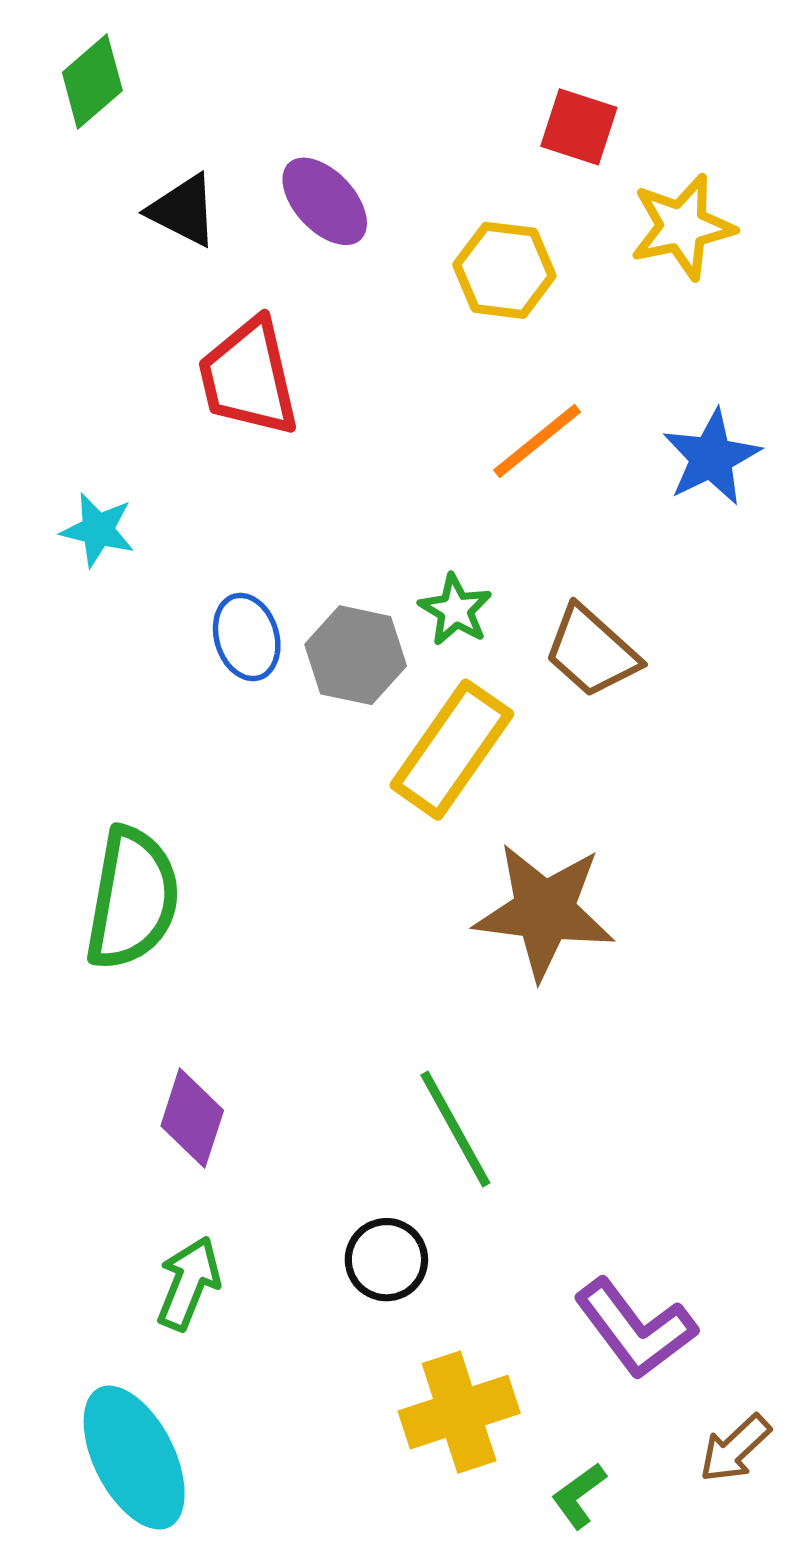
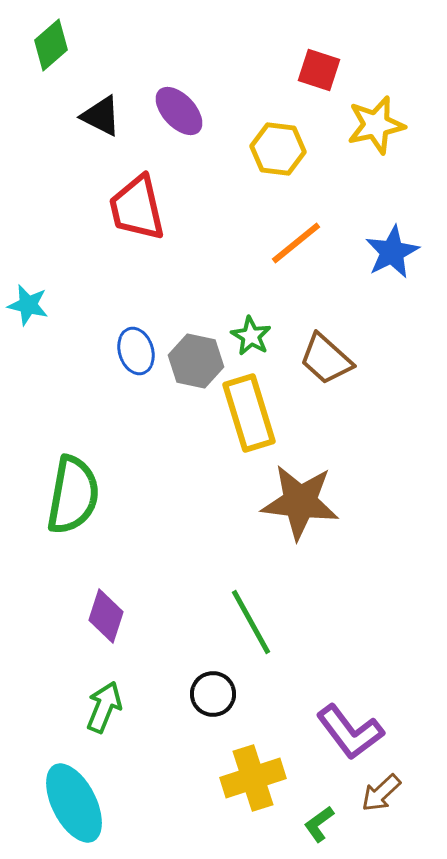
cyan star: (98, 530) -> (28, 305), moved
yellow rectangle: (452, 750) -> (249, 413), turned -52
brown arrow: (735, 1448) -> (381, 793), moved

